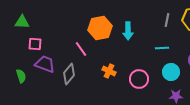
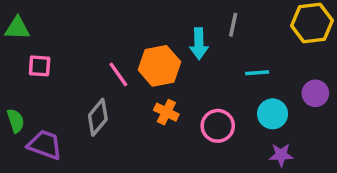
gray line: (167, 20) -> (233, 25), moved
orange hexagon: (100, 28) -> (159, 66), moved
purple trapezoid: (45, 64) -> (45, 145), moved

